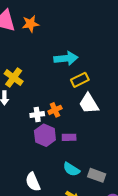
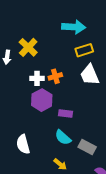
yellow cross: (14, 78) -> (28, 47), moved
purple rectangle: (69, 137) -> (65, 114), moved

